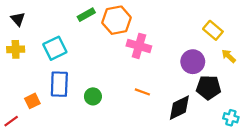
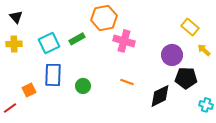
green rectangle: (86, 15) -> (77, 39), moved

